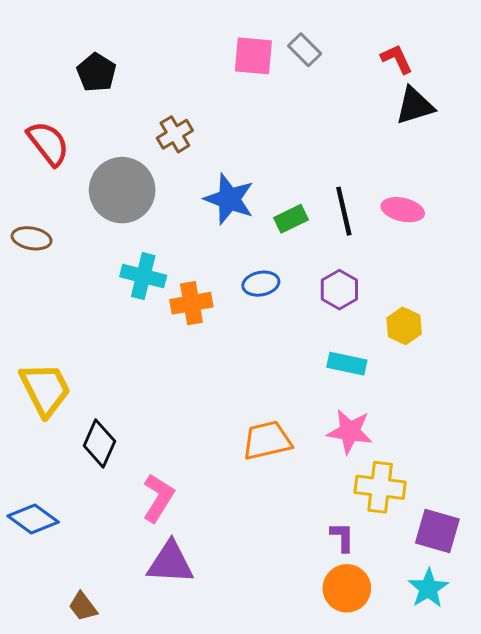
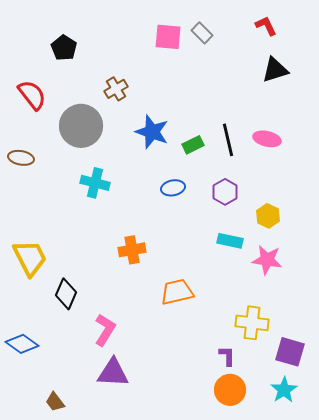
red L-shape: (397, 59) -> (266, 26), moved
orange cross: (191, 303) -> (132, 250), moved
pink star: (350, 431) -> (267, 260), moved

